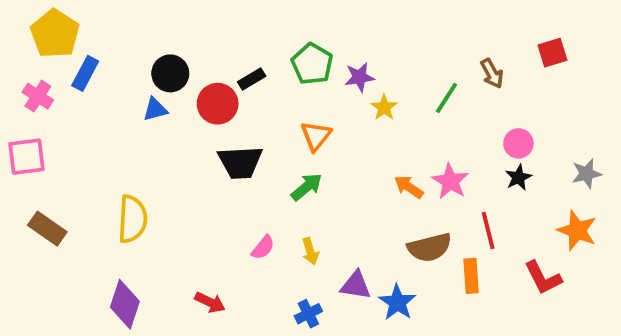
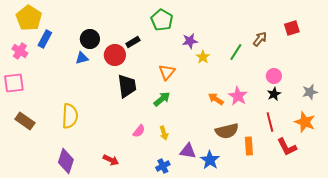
green pentagon: (312, 64) -> (162, 20), moved
brown arrow: (492, 73) -> (260, 39), turned -112
black trapezoid: (240, 162) -> (127, 86), turned -95
red line: (488, 230) -> (270, 122), moved

